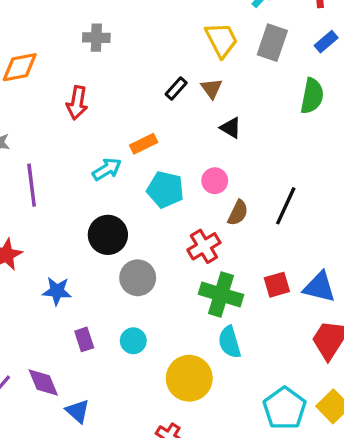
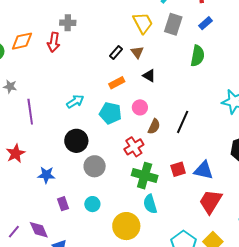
red arrow: (77, 103) -> (54, 42), moved
orange rectangle: (144, 144) -> (117, 83), moved

